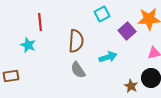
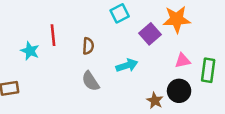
red line: (40, 22) -> (53, 35), moved
brown semicircle: (76, 41) -> (88, 46), size x0.6

